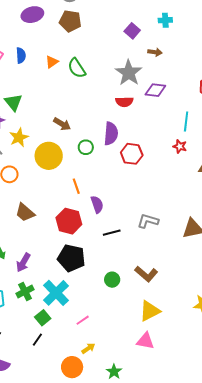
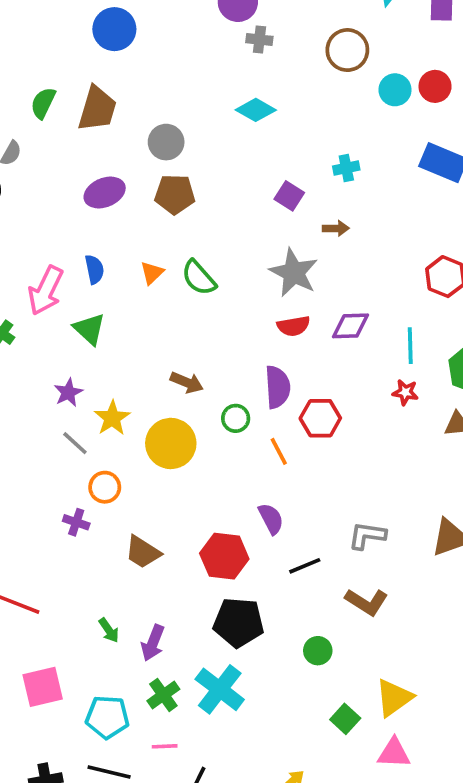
purple diamond: (155, 90) -> (351, 326), moved
green triangle: (13, 102) -> (89, 329), moved
orange line: (76, 186) -> (279, 451), moved
brown L-shape: (146, 274) -> (367, 602), moved
green square: (43, 318) -> (345, 719), moved
pink line: (83, 320) -> (165, 746), moved, turned 40

